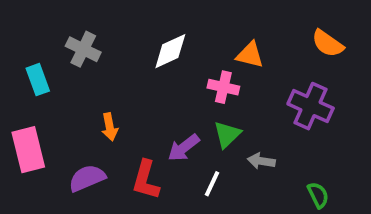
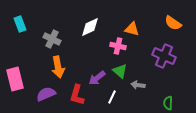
gray cross: (83, 49) -> (52, 39), moved
cyan rectangle: (38, 80) -> (20, 24), moved
orange arrow: (110, 127) -> (58, 67), size x1.5
green triangle: (227, 134) -> (120, 71), turned -35
green semicircle: (318, 195) -> (168, 103), turned -152

